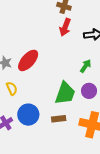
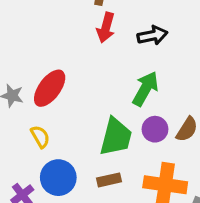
green arrow: (86, 66) -> (145, 89), size x1.5
yellow semicircle: (12, 88) -> (40, 137), moved

